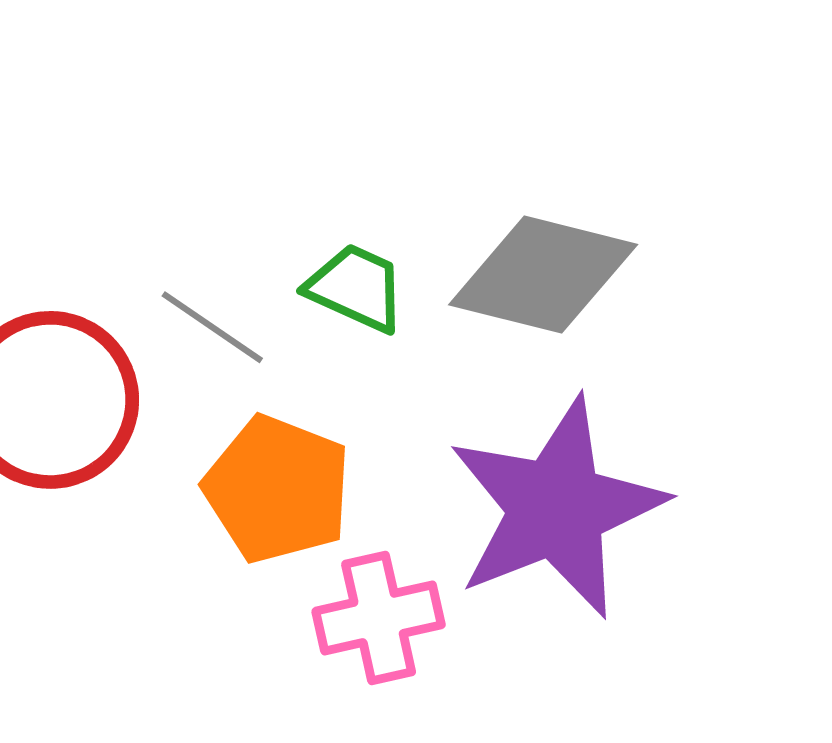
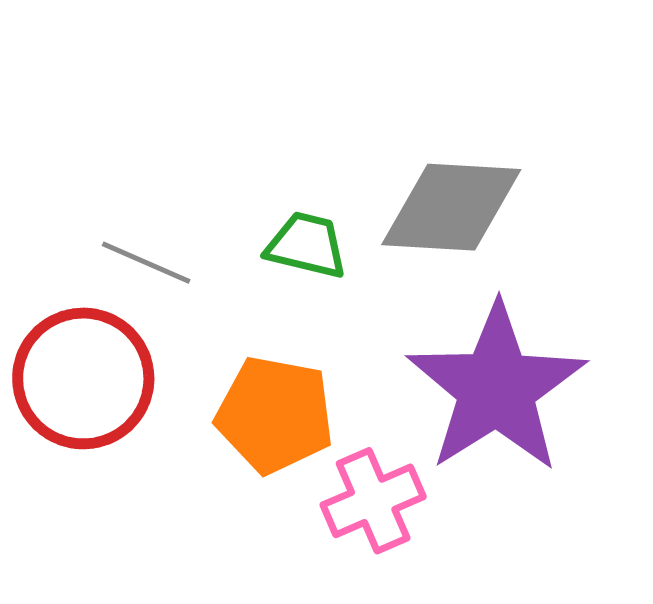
gray line: (212, 327) -> (146, 263), moved

